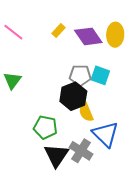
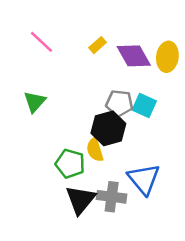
yellow semicircle: (86, 112) -> (95, 150), moved
gray cross: (81, 151) -> (112, 197), turned -30

